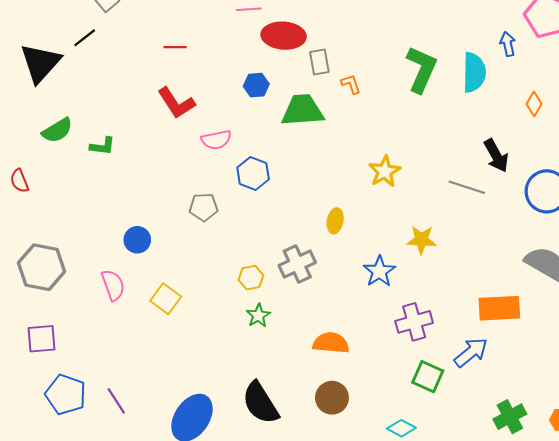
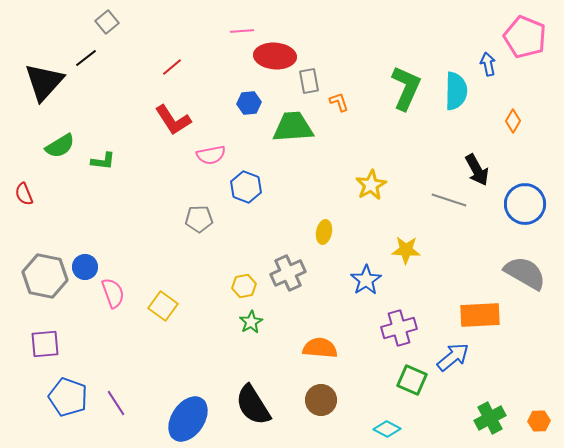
red line: (175, 47) -> (172, 67), turned -40
blue circle: (137, 240) -> (85, 267), moved

